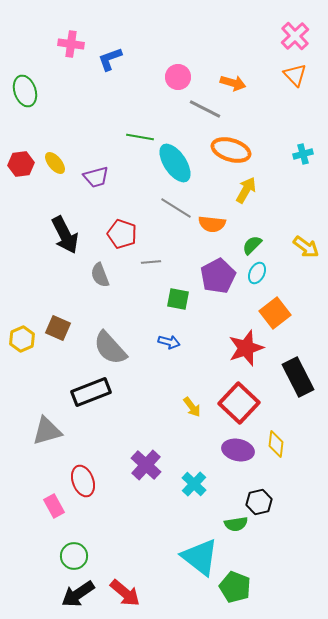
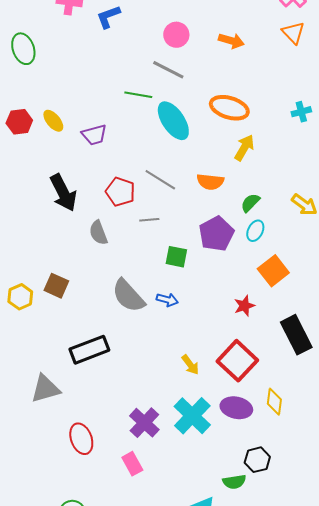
gray line: (205, 109) -> (168, 70), moved
gray line: (176, 208) -> (160, 180), moved
gray semicircle: (110, 348) -> (128, 296), moved
red star: (246, 348) -> (244, 306), size x0.6
cyan cross: (194, 484) -> (192, 416), moved, size x1.5
pink rectangle: (54, 506) -> (132, 464), moved

